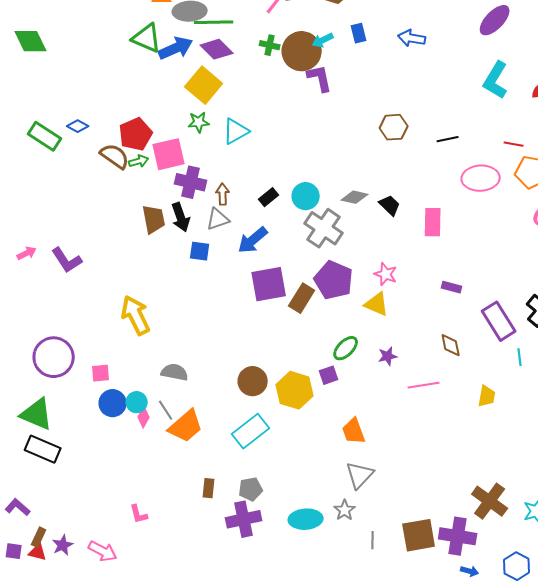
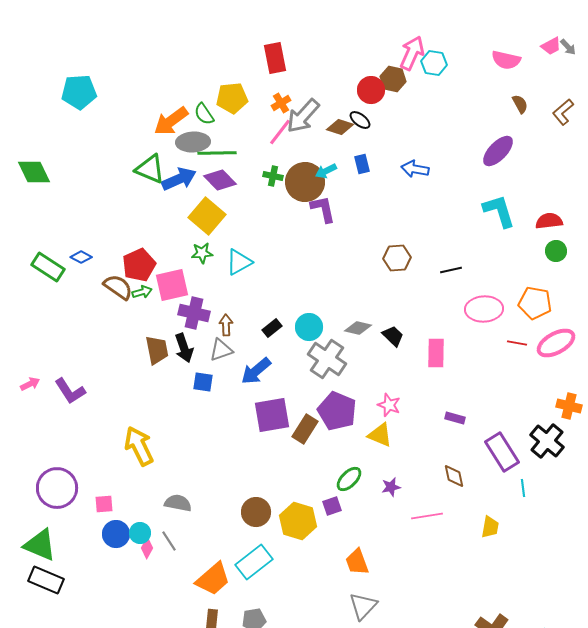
cyan L-shape: (496, 80) -> (499, 211), turned 132
red line: (514, 144) -> (517, 343), moved
orange trapezoid: (186, 426) -> (213, 579), moved

